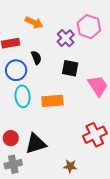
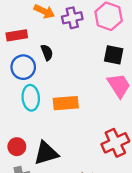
purple cross: (66, 38) -> (72, 18), moved, turned 30
black square: (70, 68) -> (114, 55), moved

